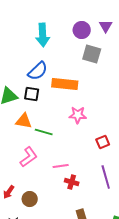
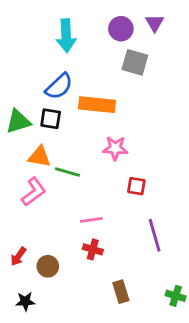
red square: (103, 142) -> (136, 186), moved, turned 32
pink L-shape: (29, 157) -> (34, 192), moved
red cross: (72, 182) -> (93, 249), moved

